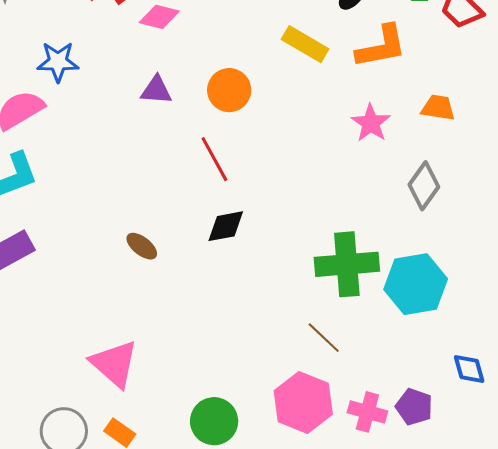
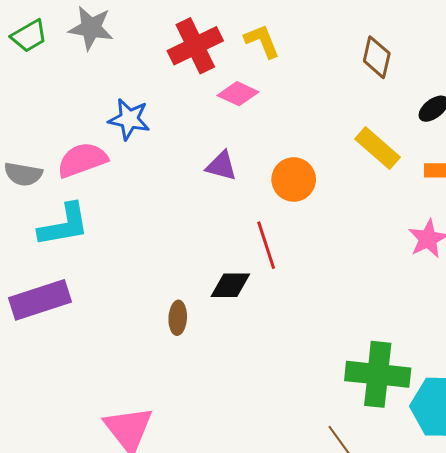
black diamond: (226, 226) -> (230, 285), moved
brown ellipse: (142, 246) -> (178, 318), turned 44

